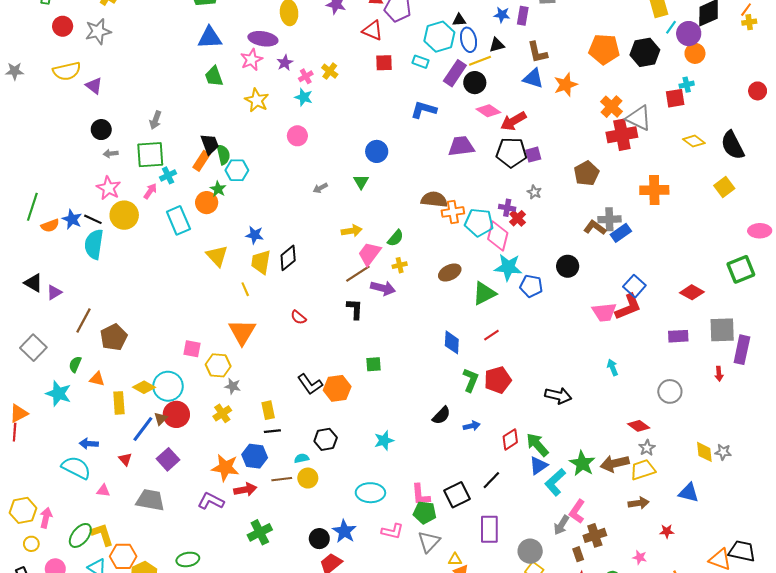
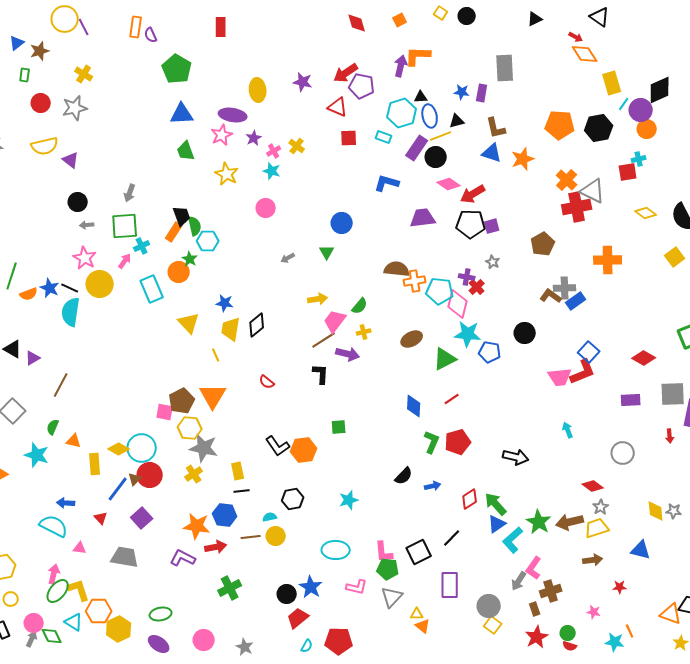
brown pentagon: (114, 337) -> (182, 401), moved
gray star: (233, 386) -> (204, 448), size x1.8
pink arrow: (46, 518) -> (54, 574), moved

